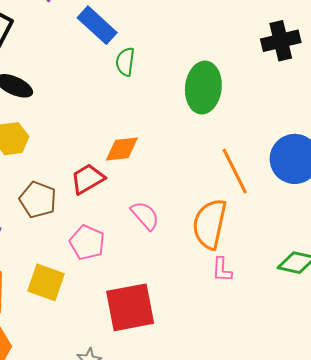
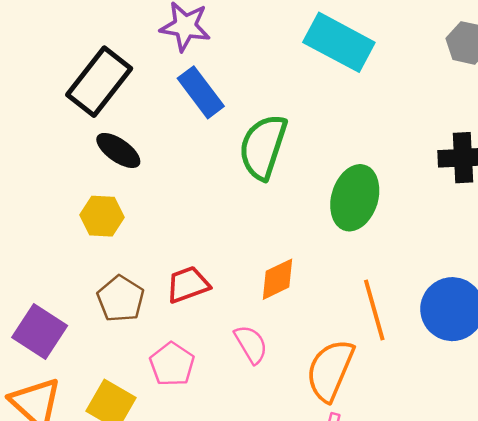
blue rectangle: (97, 25) -> (201, 92), moved
green semicircle: (125, 62) -> (263, 147), size x1.8
orange diamond: (122, 149) -> (278, 279), moved, turned -30

